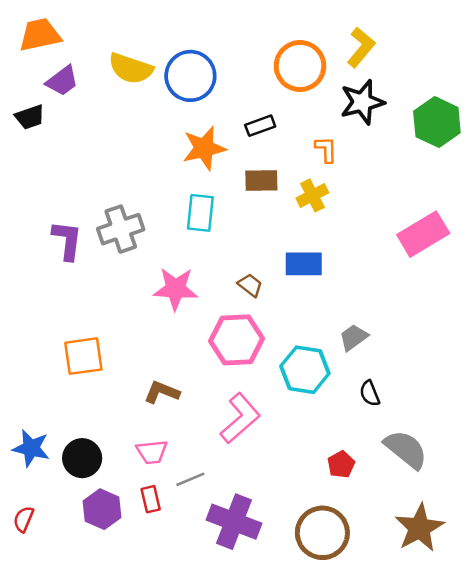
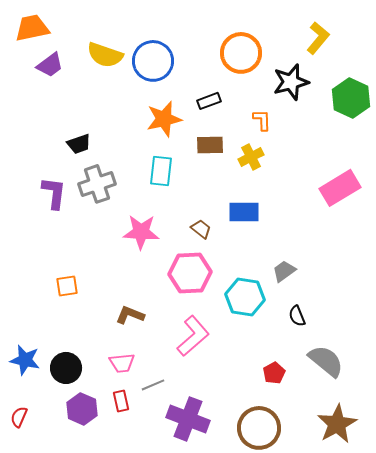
yellow L-shape: (361, 47) -> (318, 38), moved
black trapezoid: (30, 117) -> (79, 144), moved
orange square: (83, 356) -> (67, 286), size x0.7

